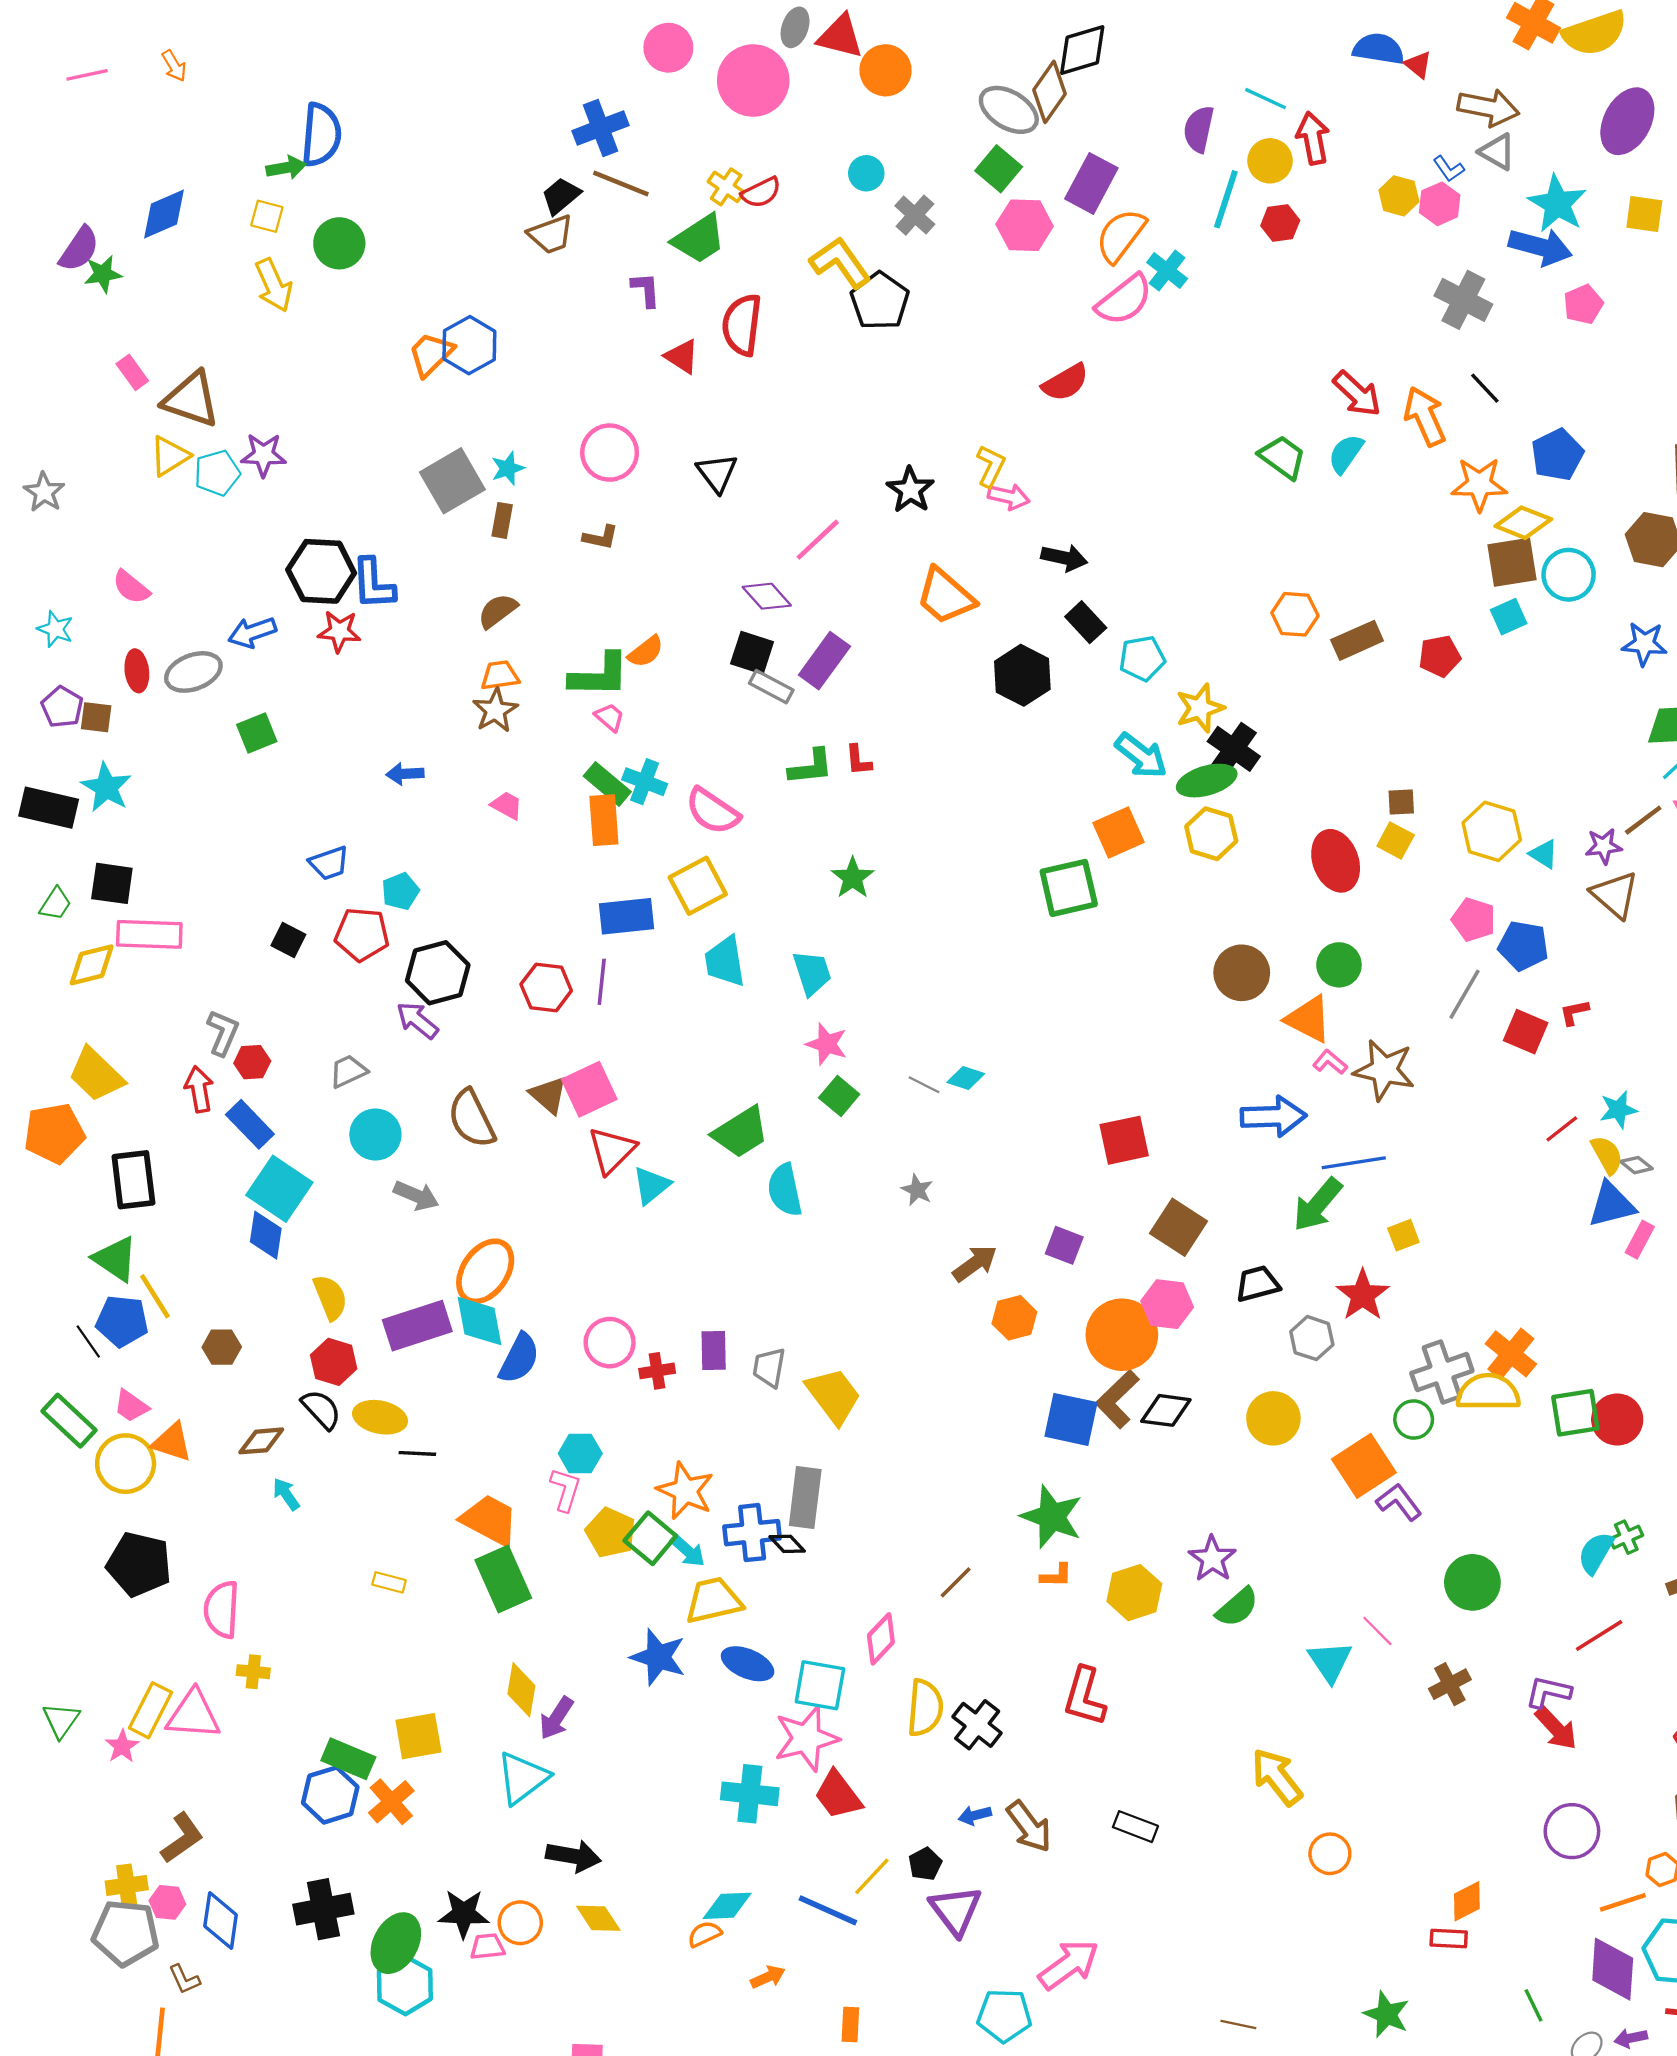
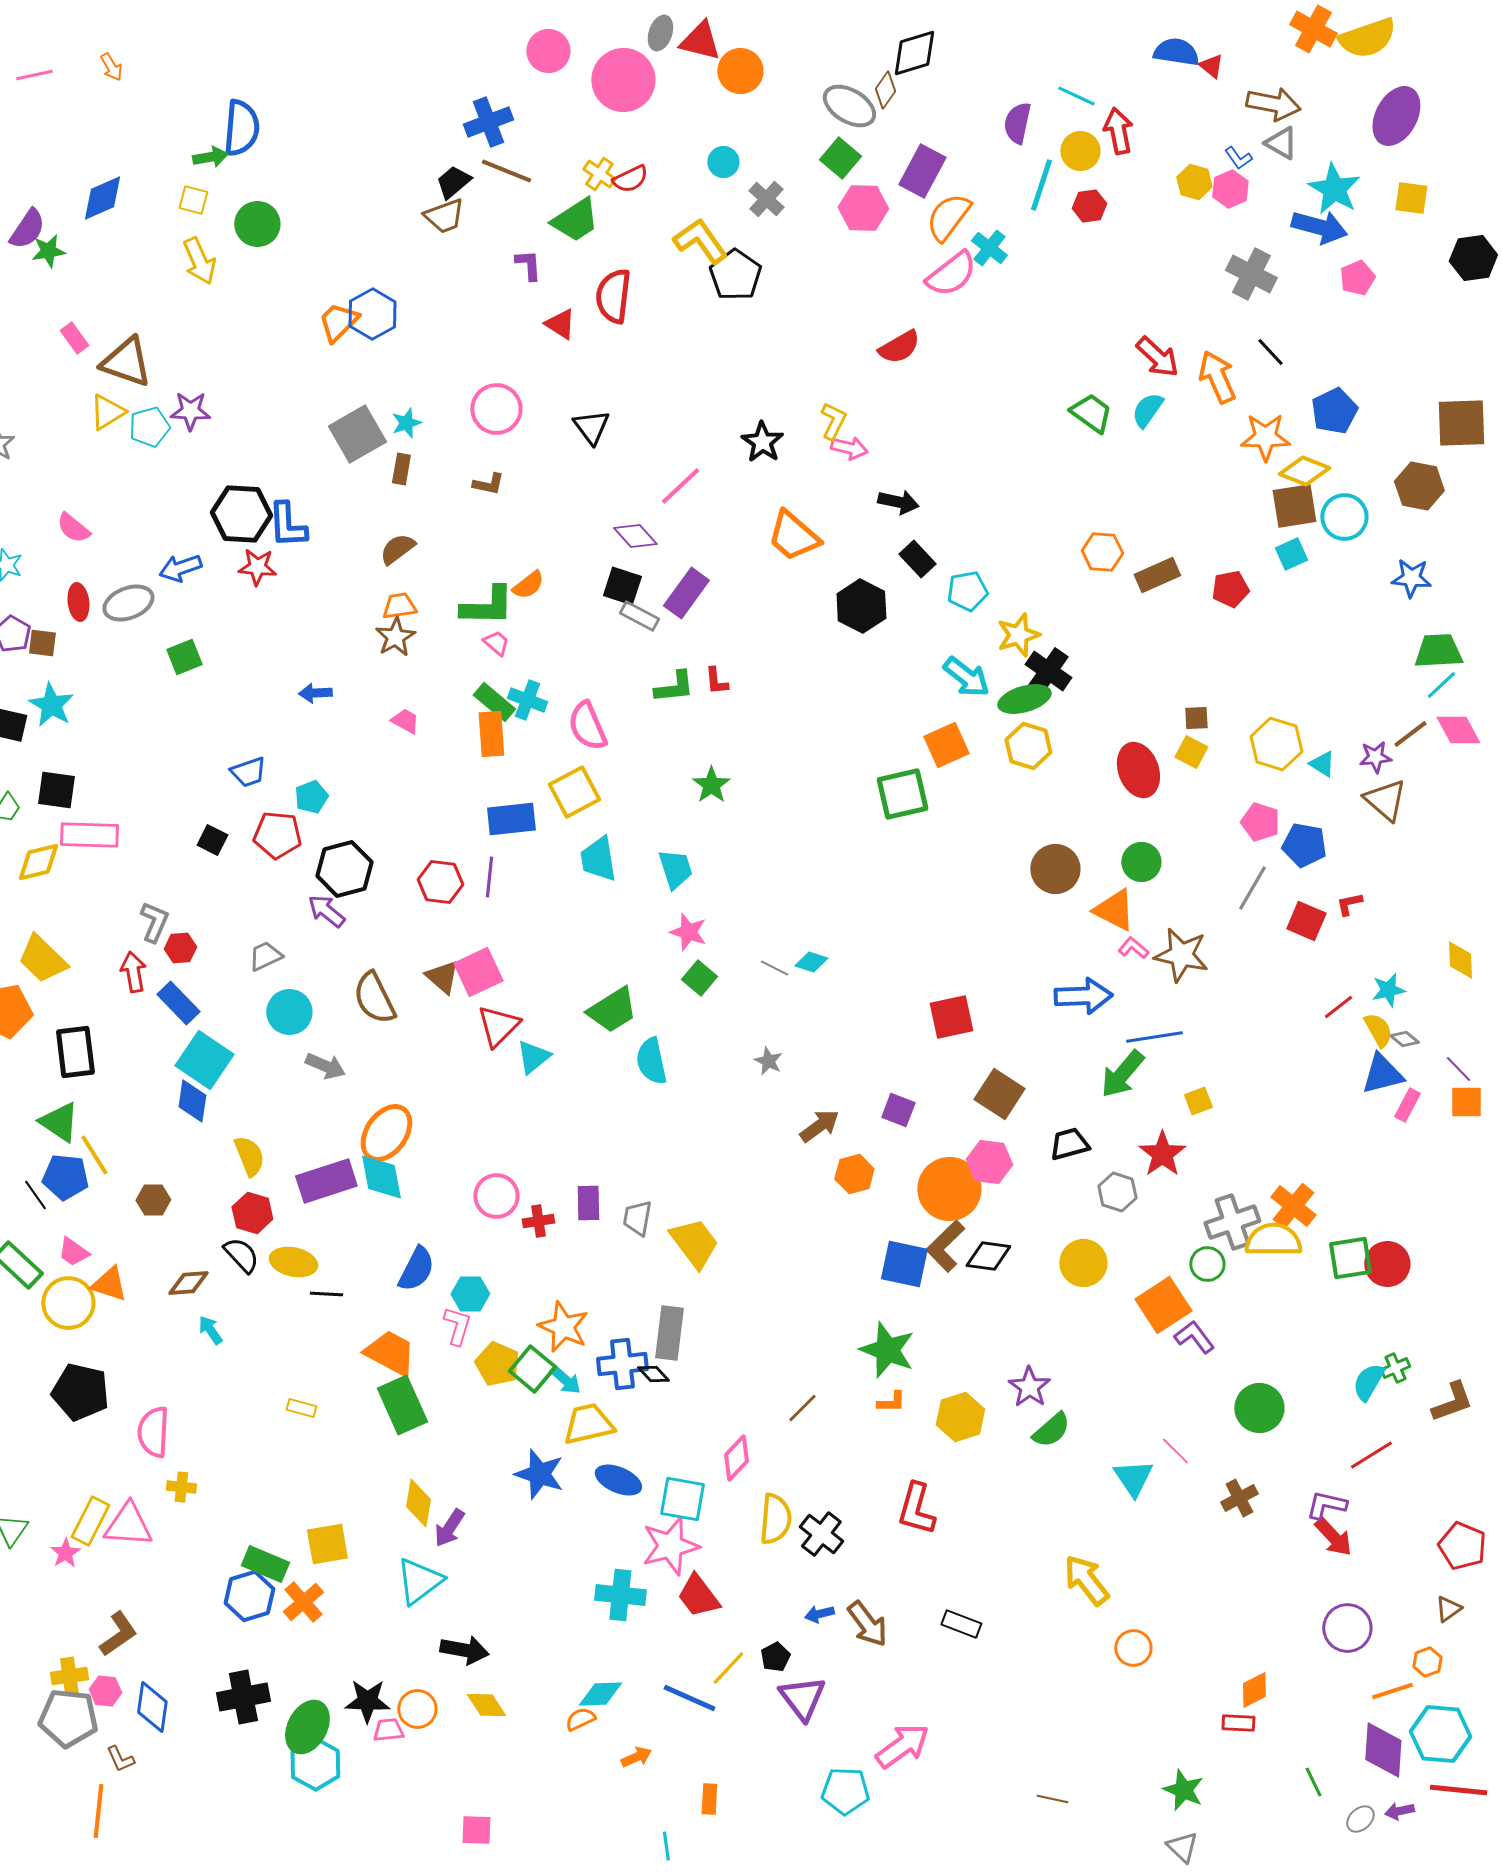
brown diamond: (1049, 92) -> (885, 90), size x0.7
pink semicircle: (712, 811) -> (587, 726), turned 33
blue semicircle: (519, 1358) -> (416, 1269), moved

